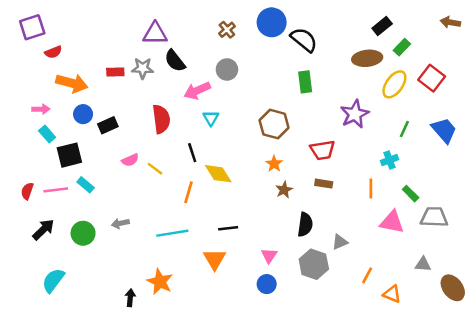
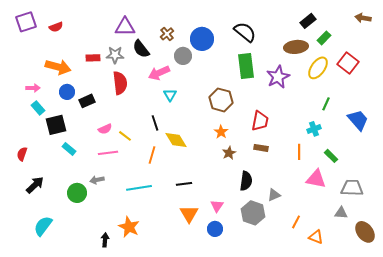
blue circle: (272, 22) -> (202, 39), moved
brown cross: (227, 30) -> (167, 34), moved
red semicircle: (53, 52) -> (56, 27), moved
green rectangle: (305, 82) -> (246, 66), size x1.4
purple star: (355, 114) -> (278, 77), moved
red semicircle: (161, 119) -> (120, 83), moved
blue trapezoid: (444, 130) -> (358, 120), moved
red trapezoid: (322, 150) -> (260, 121), turned -70
pink line: (56, 190) -> (108, 153), moved
gray trapezoid: (434, 217) -> (352, 188), moved
green circle: (83, 233) -> (77, 193), moved
orange triangle: (215, 259) -> (189, 214), moved

